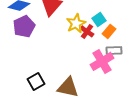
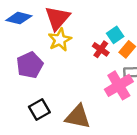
yellow star: (76, 23) -> (60, 40), moved
purple pentagon: (24, 26) -> (30, 65), moved

